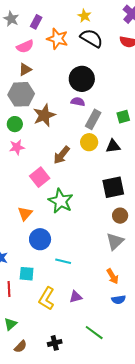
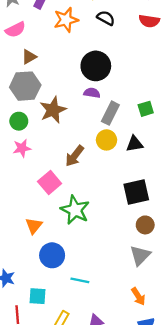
black semicircle: (91, 38) -> (106, 18), size x0.7
orange star: (57, 39) -> (66, 20), turned -30
pink semicircle: (25, 46) -> (15, 30), moved

